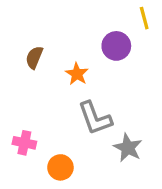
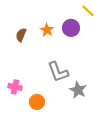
yellow line: (144, 18) -> (88, 11), turned -32
orange star: (77, 74) -> (47, 30), moved

